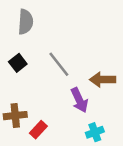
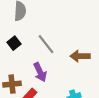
purple arrow: (79, 100) -> (40, 72), moved

